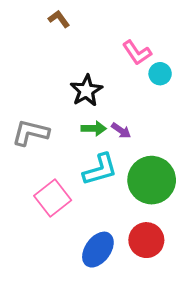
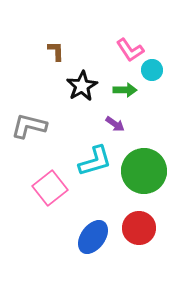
brown L-shape: (59, 19) -> (56, 51), moved, turned 35
green arrow: (94, 128) -> (125, 90), moved

